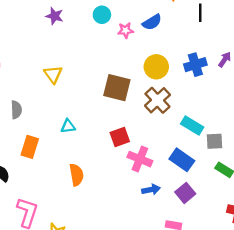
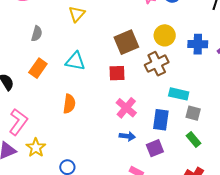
brown square: (117, 88) -> (126, 42), turned 35
cyan triangle: (68, 126) -> (75, 61), size x1.5
cyan rectangle: (192, 126) -> (179, 94), turned -36
red square: (120, 137) -> (117, 73), moved
blue rectangle: (182, 160) -> (161, 120), turned 45

